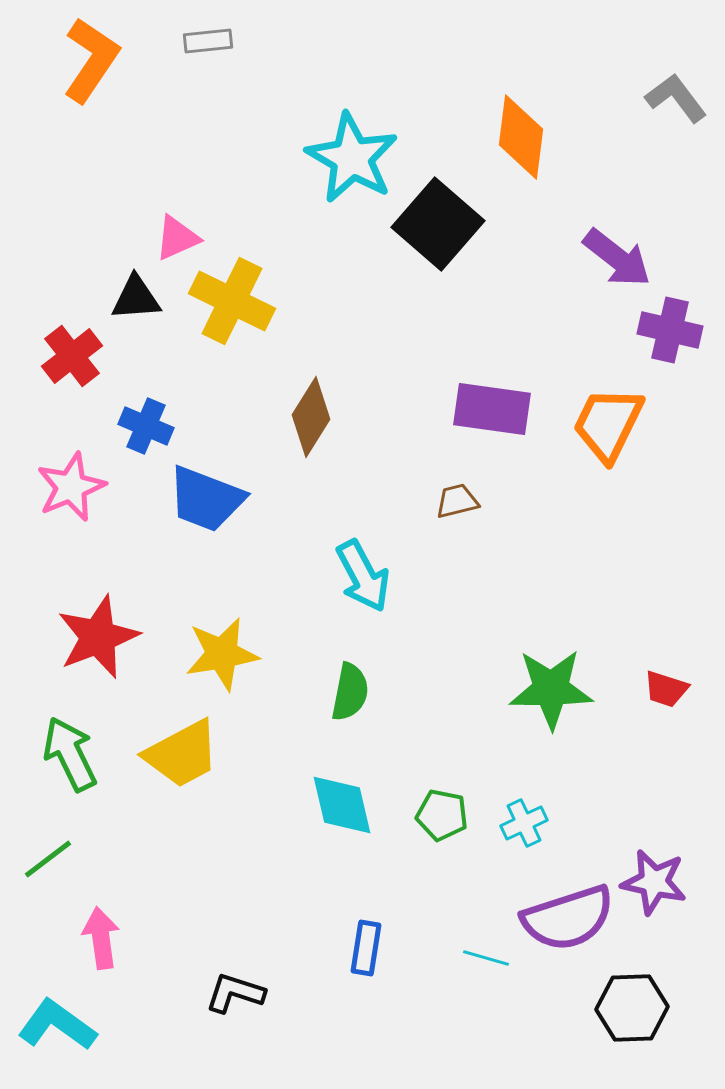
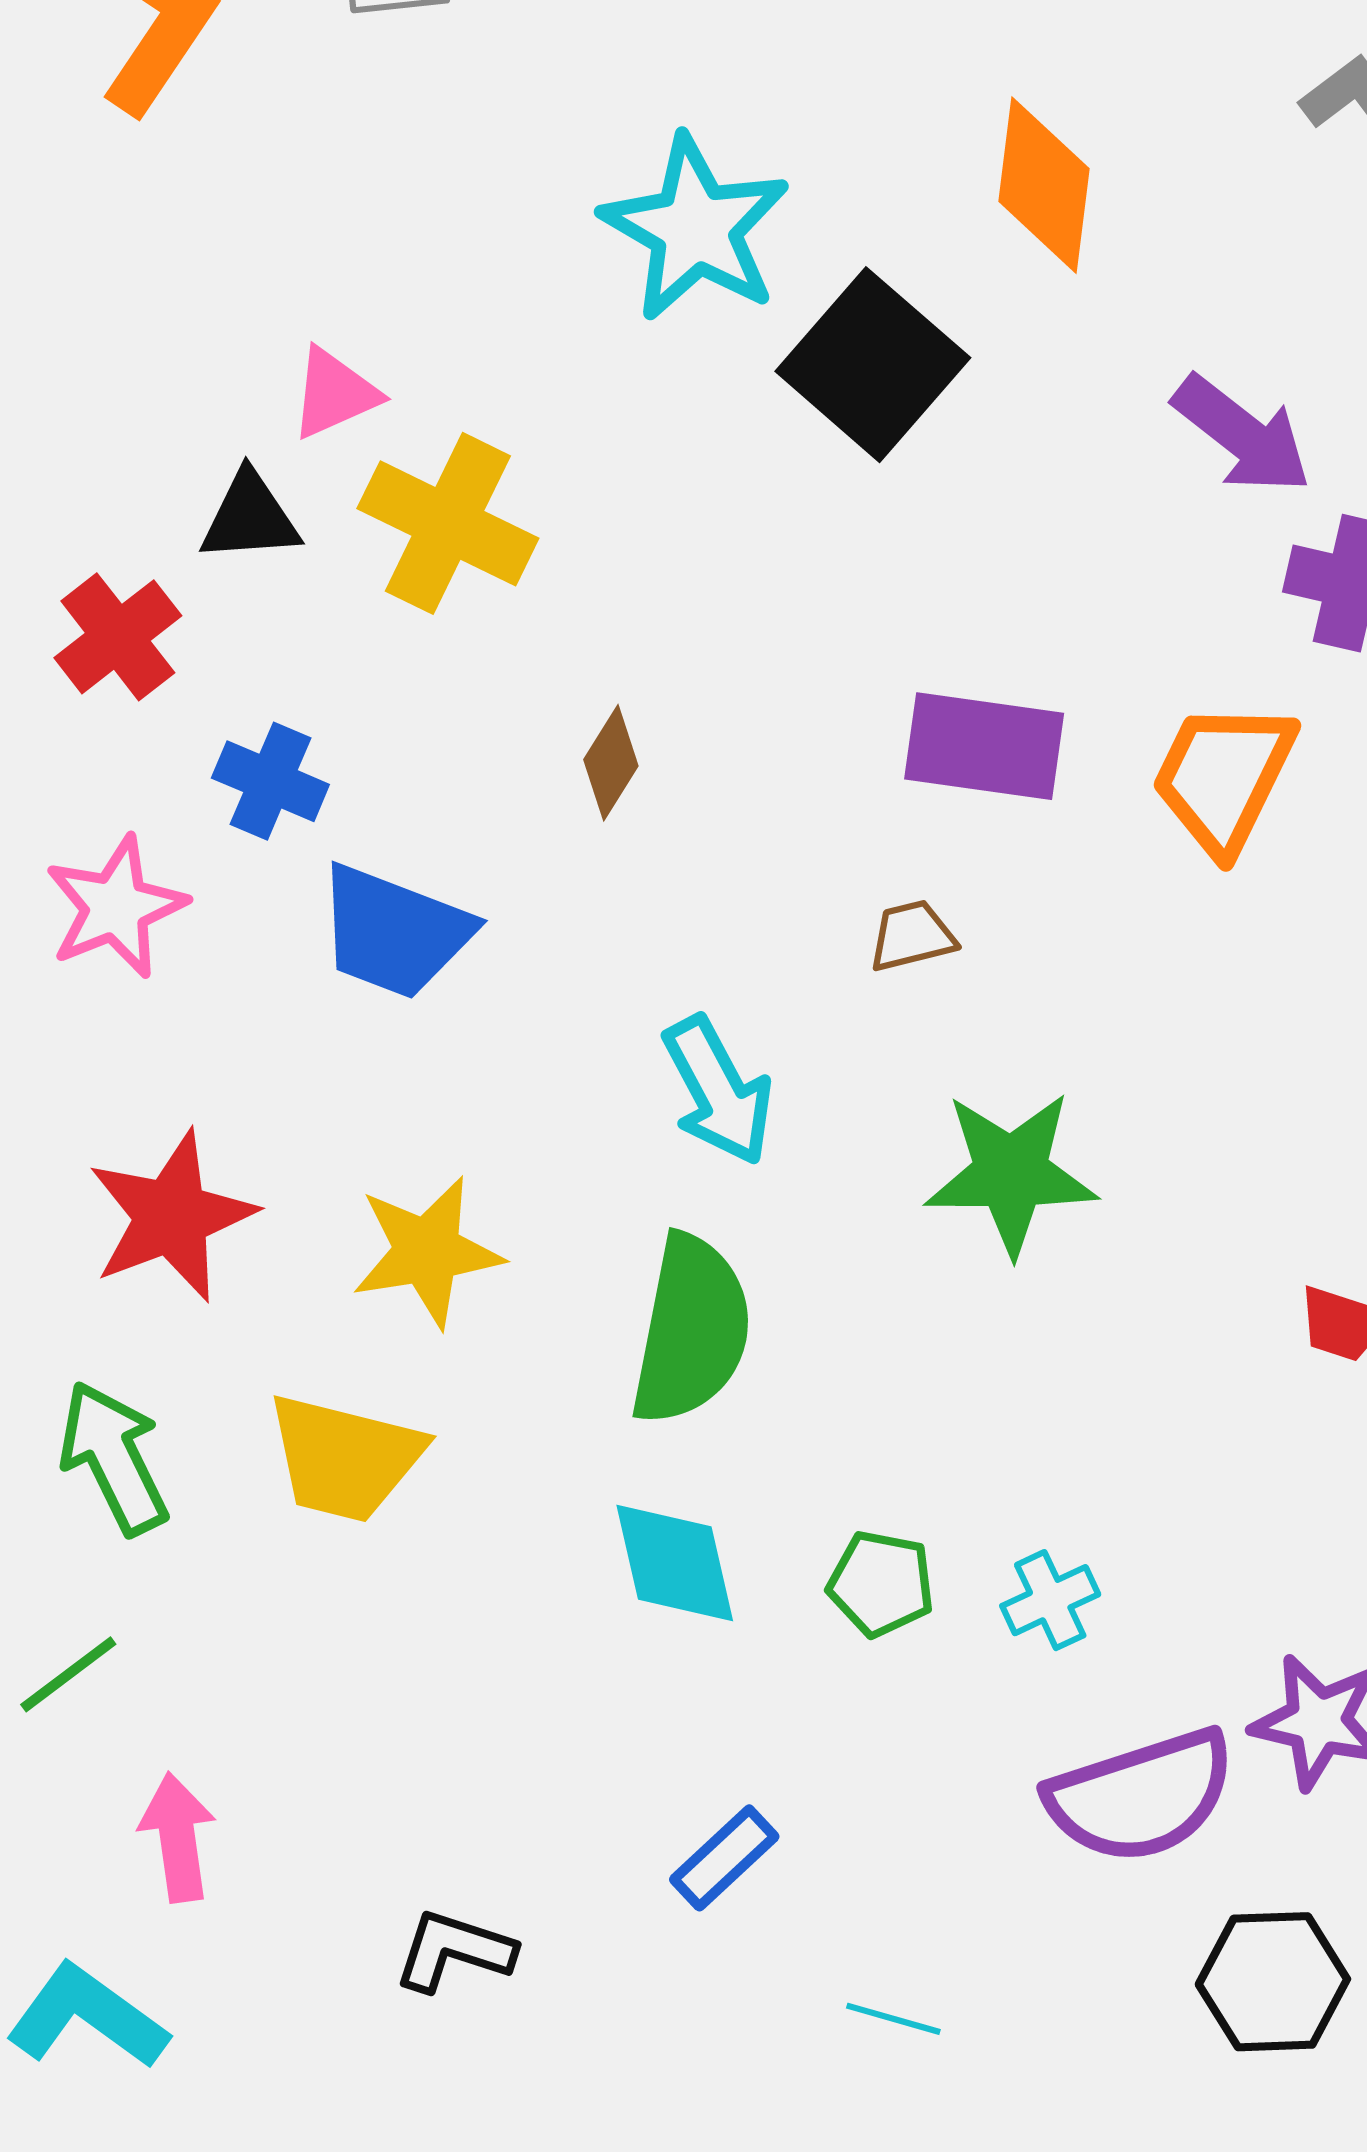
brown diamond: (311, 417) -> (611, 763), size x0.7
green star: (551, 689) -> (1011, 1173), moved
green semicircle: (350, 692) -> (691, 1330), size x1.6
yellow trapezoid: (182, 754) -> (345, 1458), turned 42
blue rectangle: (366, 948) -> (724, 1858), turned 38
cyan line: (486, 958) -> (893, 2019), moved

